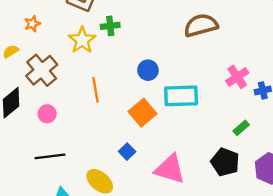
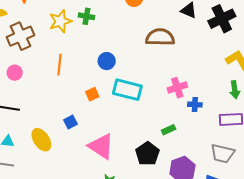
orange square: (143, 113) -> (92, 94), size x0.6

